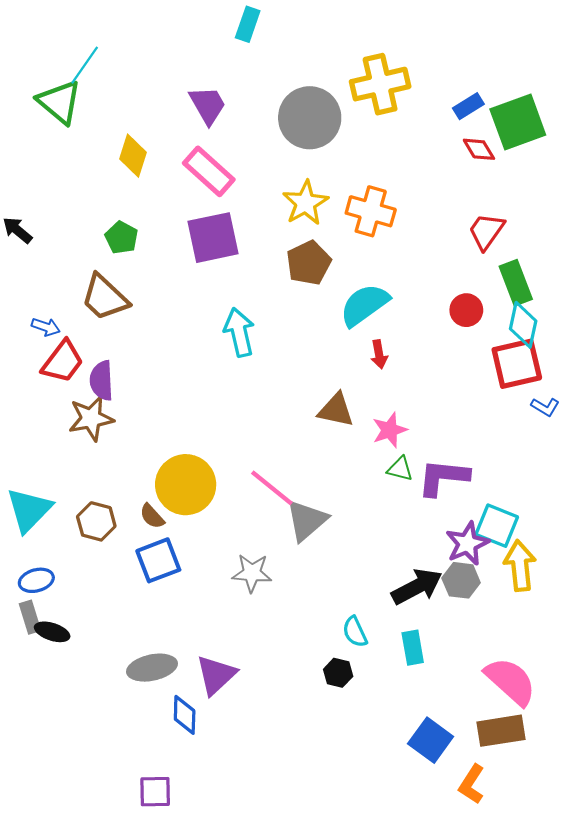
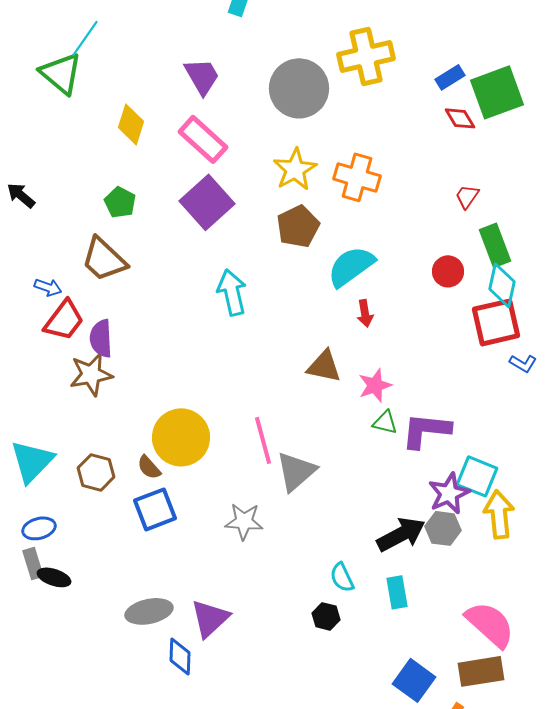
red trapezoid: (486, 231) -> (467, 196), size x0.7
purple square: (213, 238) -> (207, 202), turned -30
pink line: (272, 488) -> (263, 440), turned 36

